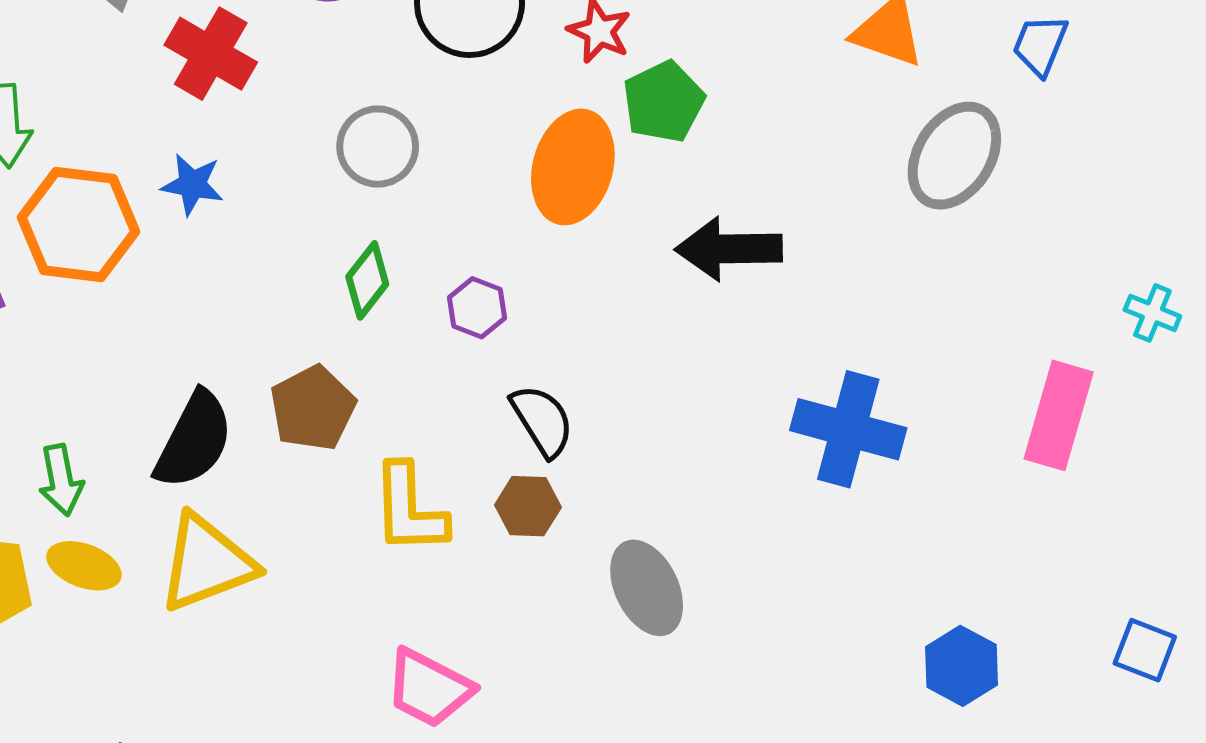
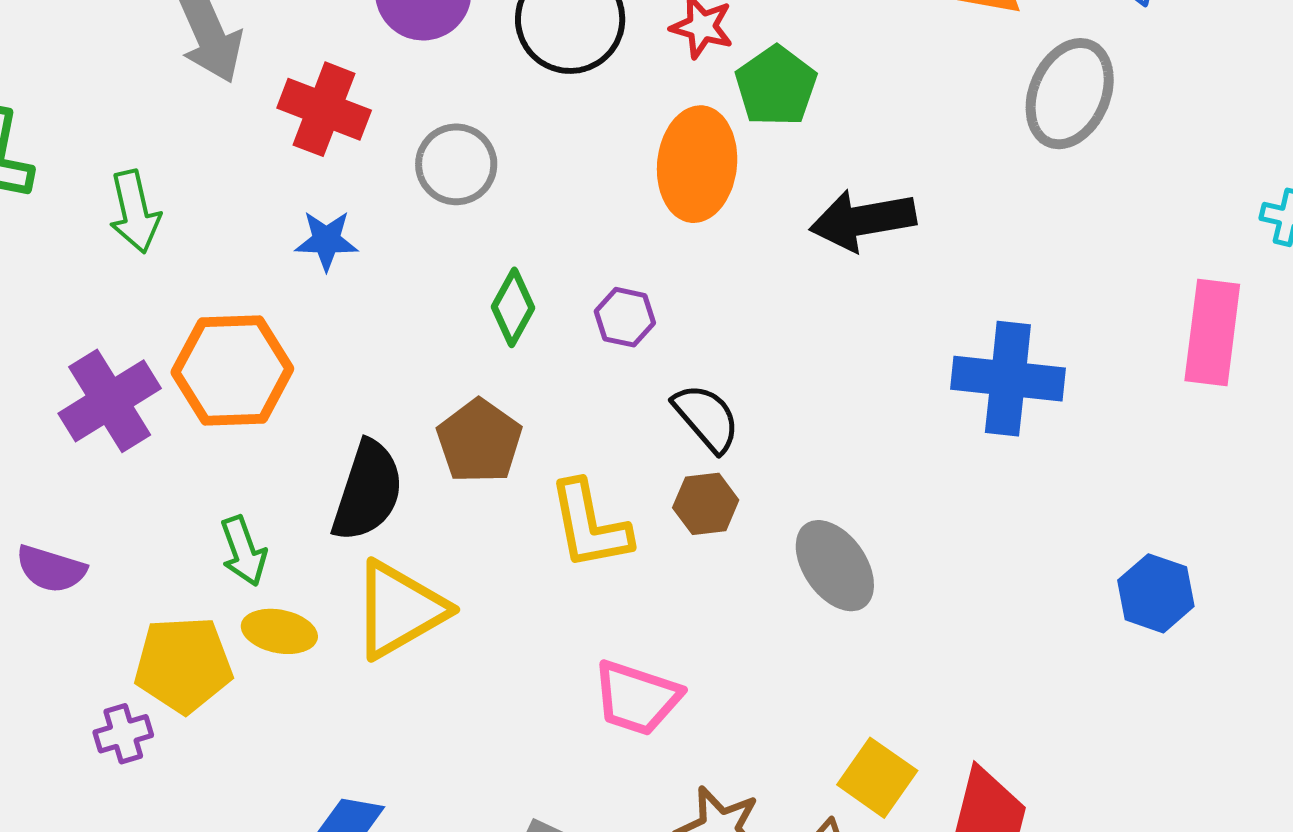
gray circle: (378, 147) -> (456, 164), moved
orange hexagon: (79, 225) -> (232, 371), moved

